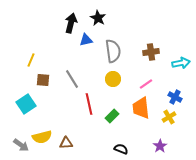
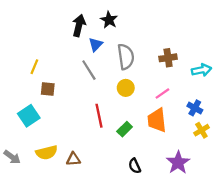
blue triangle: (86, 40) -> (96, 44), turned -32
gray line: (72, 79) -> (89, 70), moved
yellow cross: (169, 117) -> (201, 130), moved
gray arrow: (21, 145) -> (12, 157), moved
purple star: (160, 146) -> (178, 163), size x1.5
black semicircle: (121, 149) -> (135, 166), turned -136

